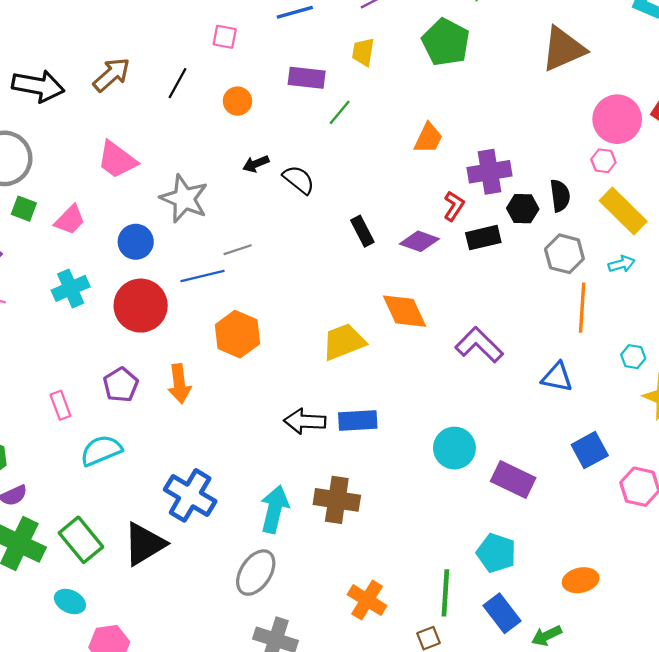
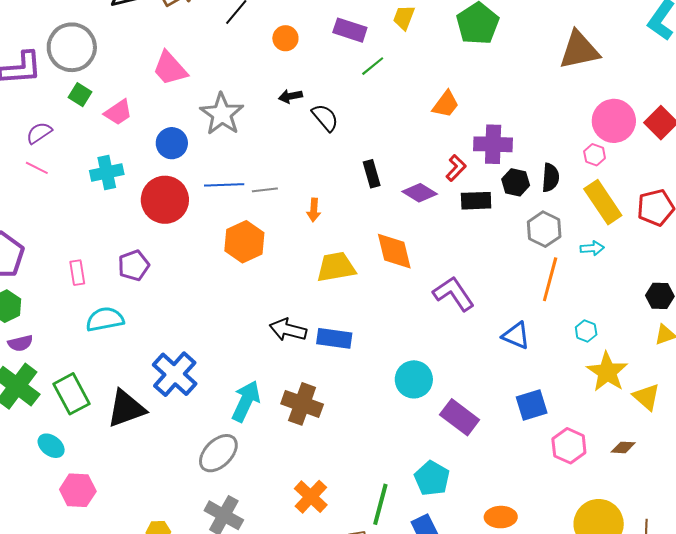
gray line: (238, 250) -> (265, 190), moved
orange arrow: (179, 384) -> (314, 210), moved, size x0.7

